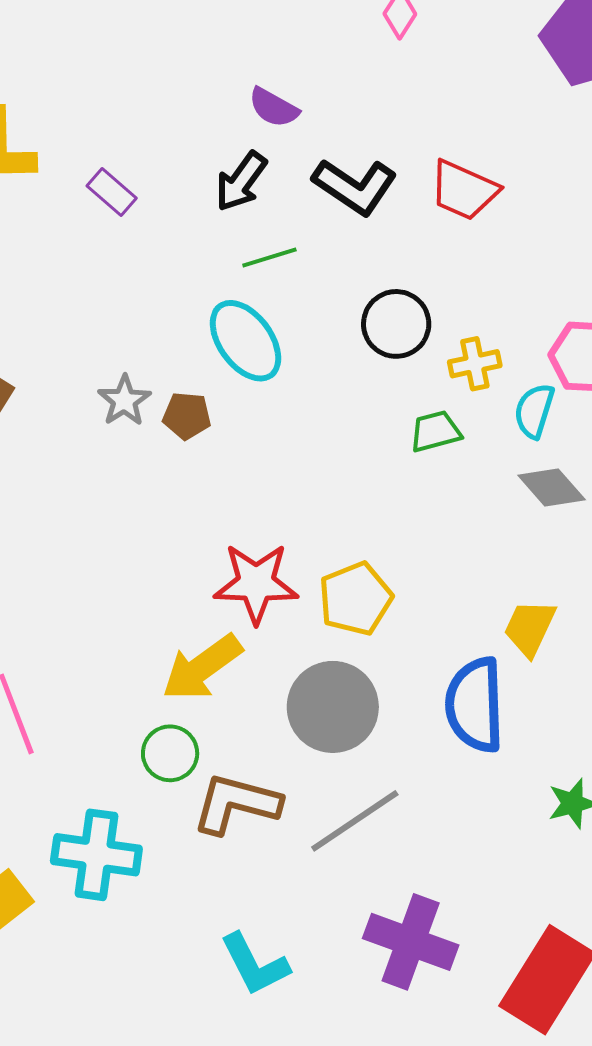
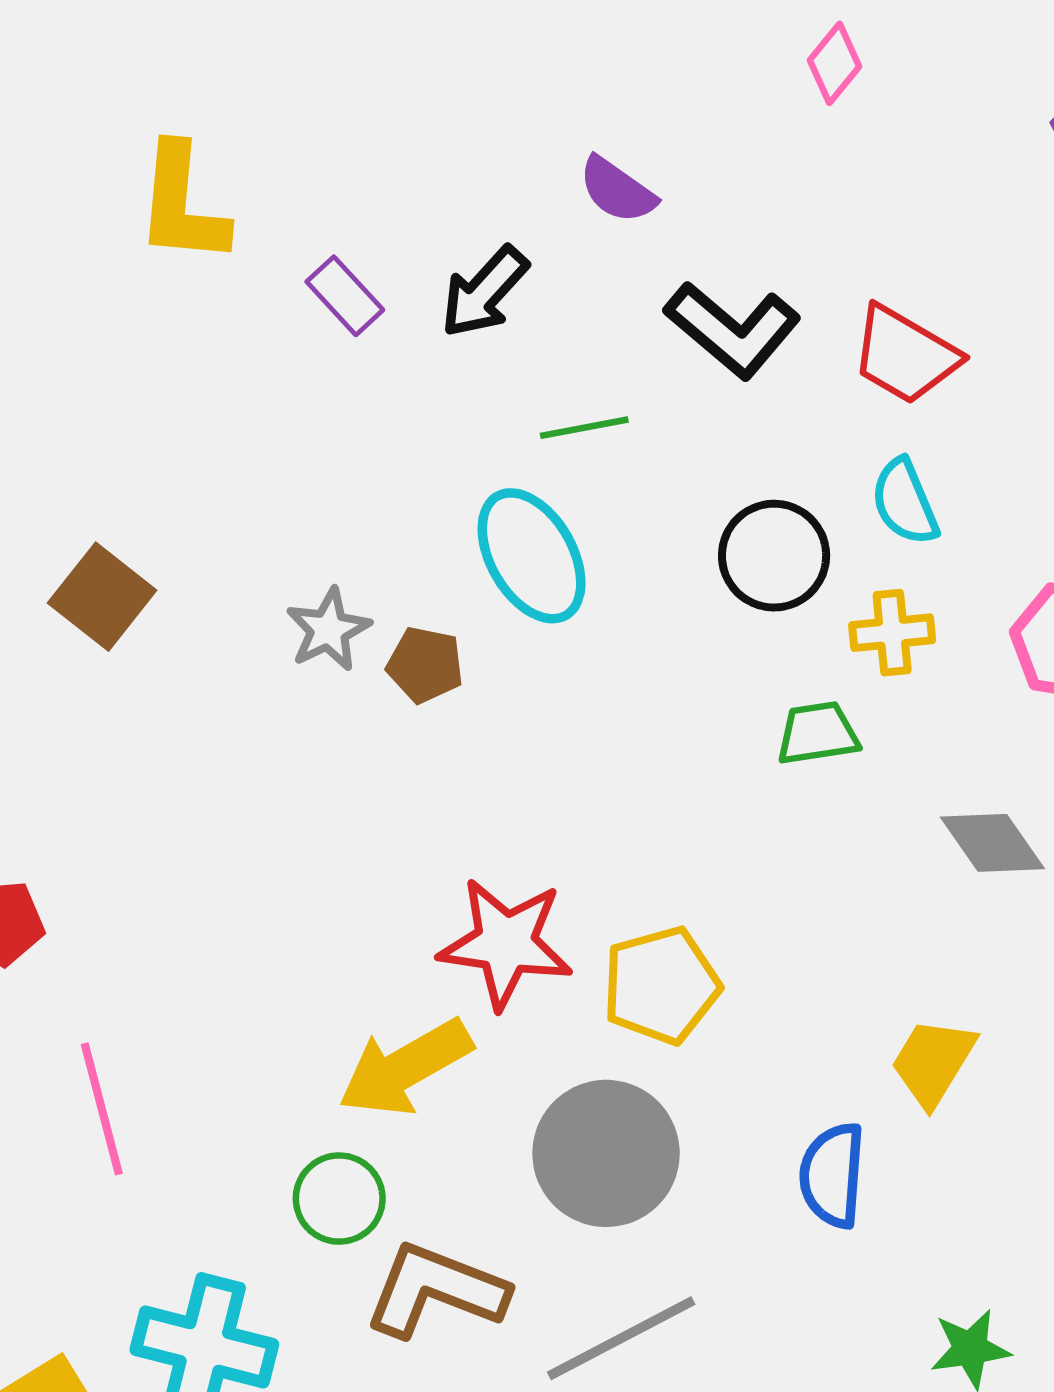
black arrow: (241, 181) -> (484, 292), moved
cyan semicircle: (534, 411) -> (905, 502), moved, turned -46
blue semicircle: (475, 705) -> (832, 1175), size x0.7

